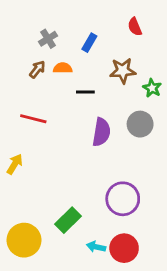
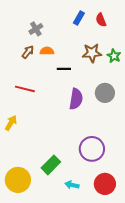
blue rectangle: (89, 43) -> (79, 18), moved
green star: (152, 88) -> (114, 56), moved
red circle: (124, 248) -> (105, 184), moved

